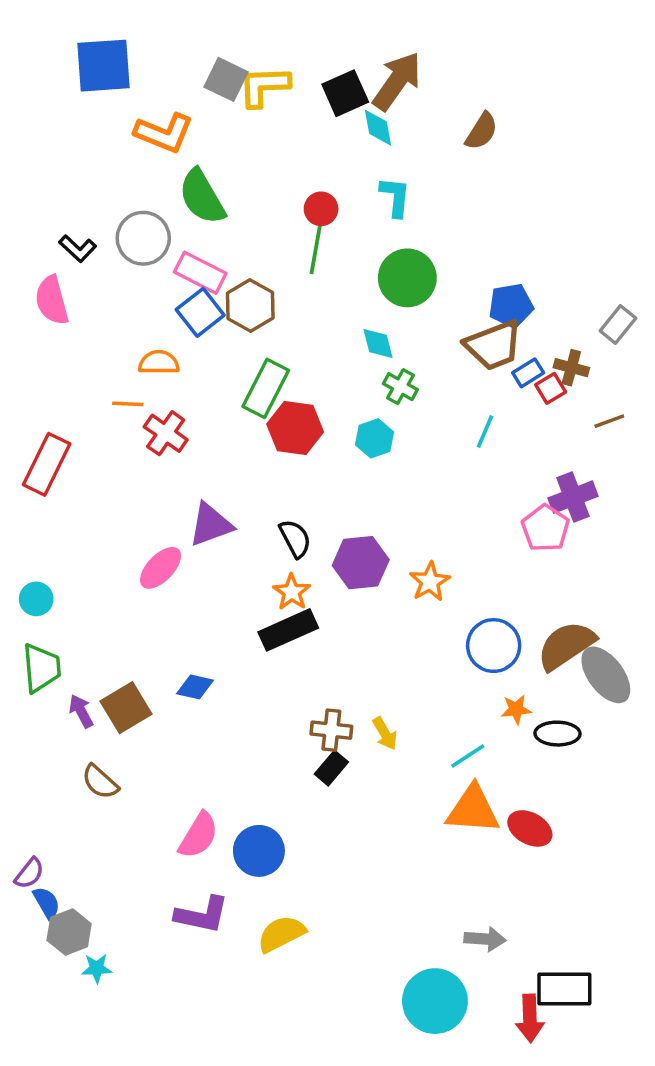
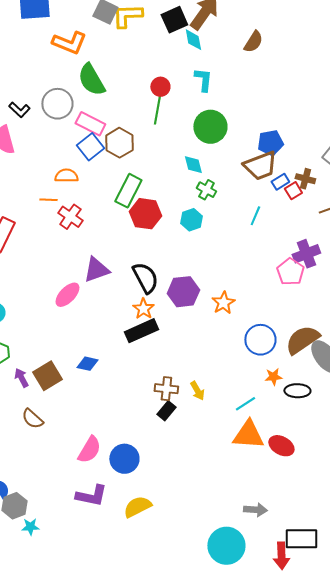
black semicircle: (295, 539) -> (145, 278), size x1.4

